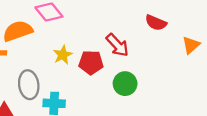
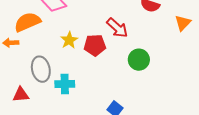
green circle: (125, 84) -> (139, 60), moved

